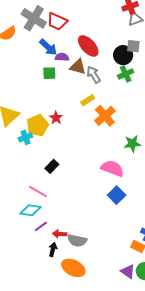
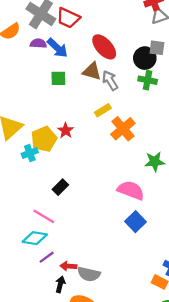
purple semicircle: (62, 57) -> (38, 43), moved
green cross: (126, 74) -> (148, 80), turned 35

